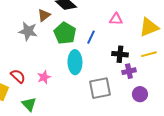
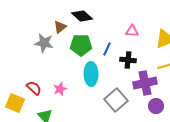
green pentagon: (65, 33) -> (81, 45), turned -30
black cross: (120, 54) -> (128, 60), moved
purple cross: (129, 71) -> (145, 83), size x1.6
gray square: (100, 88) -> (116, 100), turned -30

